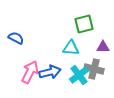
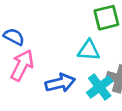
pink arrow: (30, 72) -> (22, 65), moved

